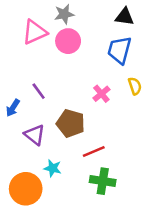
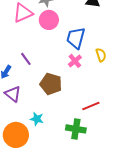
blue trapezoid: (119, 50) -> (76, 38), moved
purple triangle: (35, 135) -> (13, 94), moved
red line: (94, 152) -> (91, 106), moved

